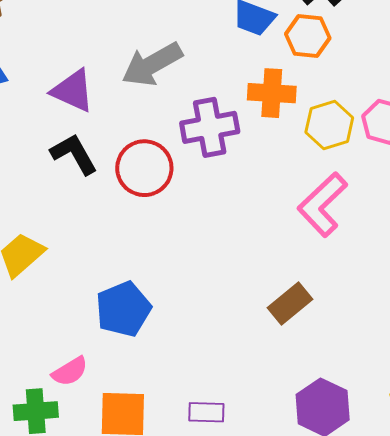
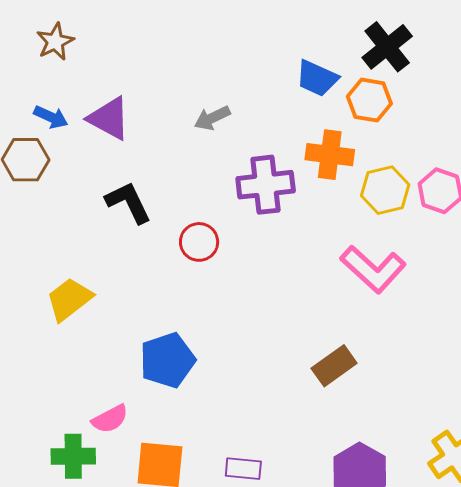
gray arrow: (152, 64) -> (212, 118), size x0.6
purple triangle: (73, 91) -> (109, 118), moved
red circle: (144, 168) -> (199, 242), moved, size x0.7
pink L-shape: (323, 204) -> (373, 269), turned -98

